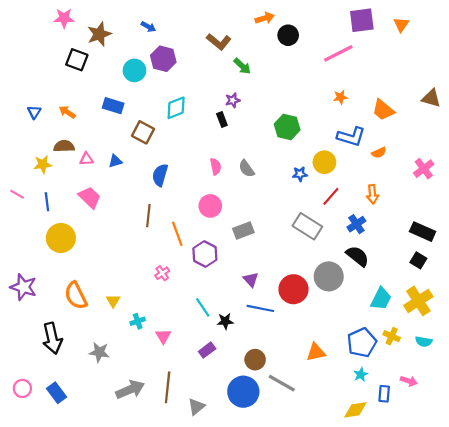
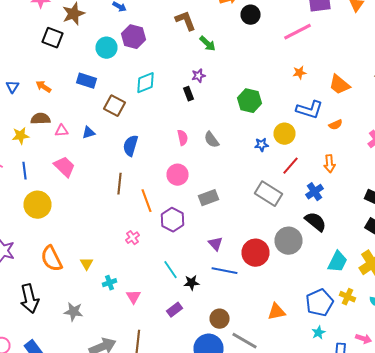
brown L-shape: (219, 42) -> (186, 21), turned -150

